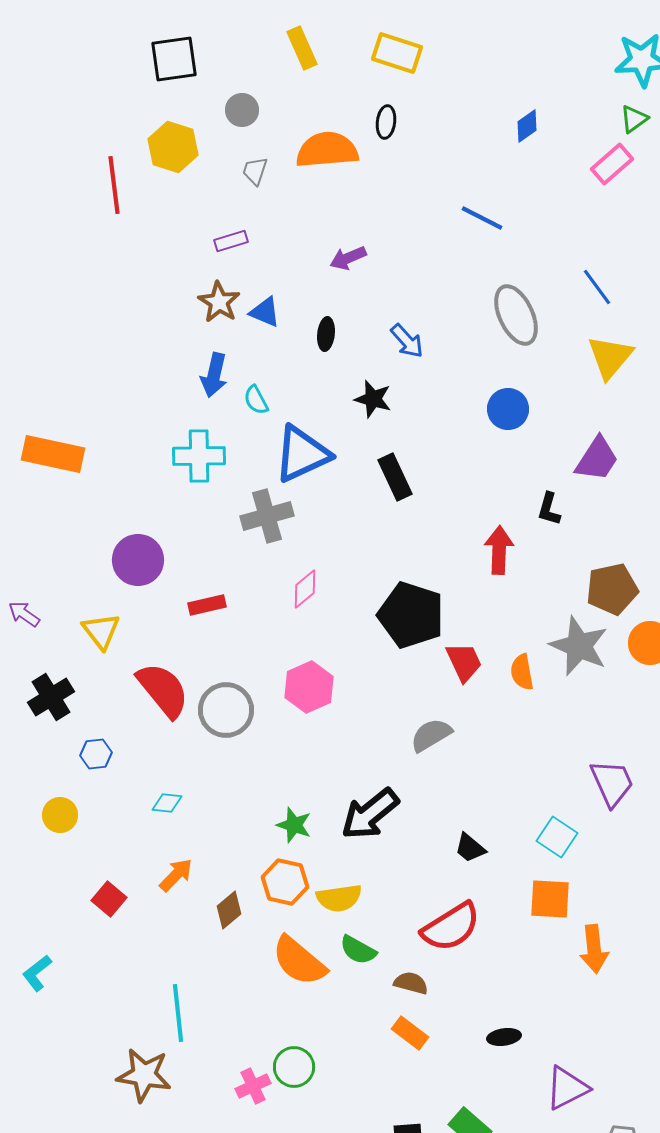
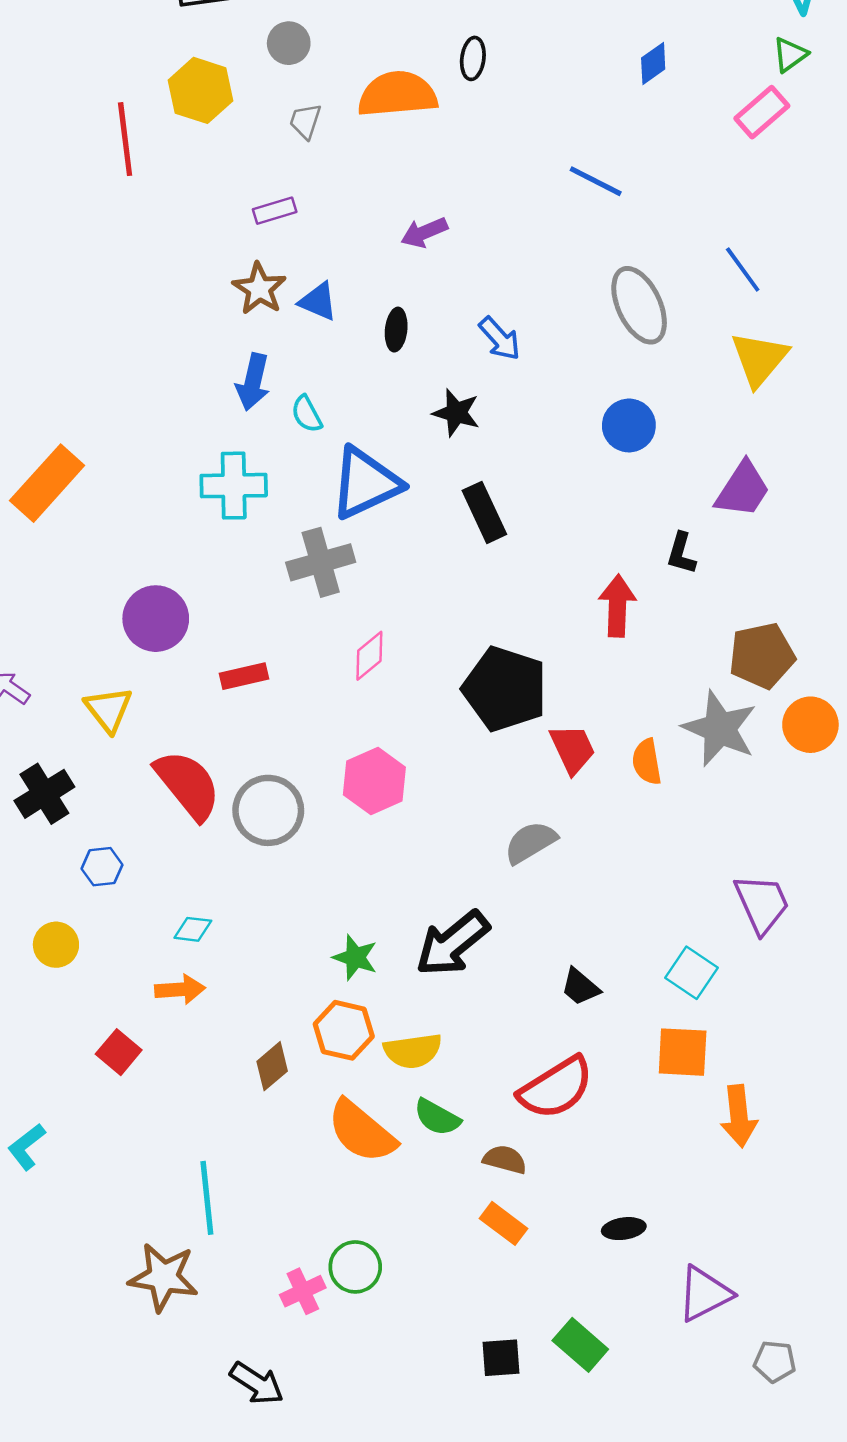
orange rectangle: (53, 454) -> (47, 483), turned -60
orange arrow: (176, 875) -> (180, 989), moved, turned 42

